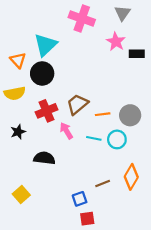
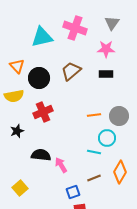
pink star: (116, 42) -> (106, 49), turned -30
cyan triangle: (45, 45) -> (42, 37), moved, turned 30
black rectangle: (137, 54) -> (106, 74), moved
brown trapezoid: (77, 104) -> (71, 71), moved
pink arrow: (66, 131) -> (61, 165), moved
cyan line: (94, 138) -> (94, 152), moved

